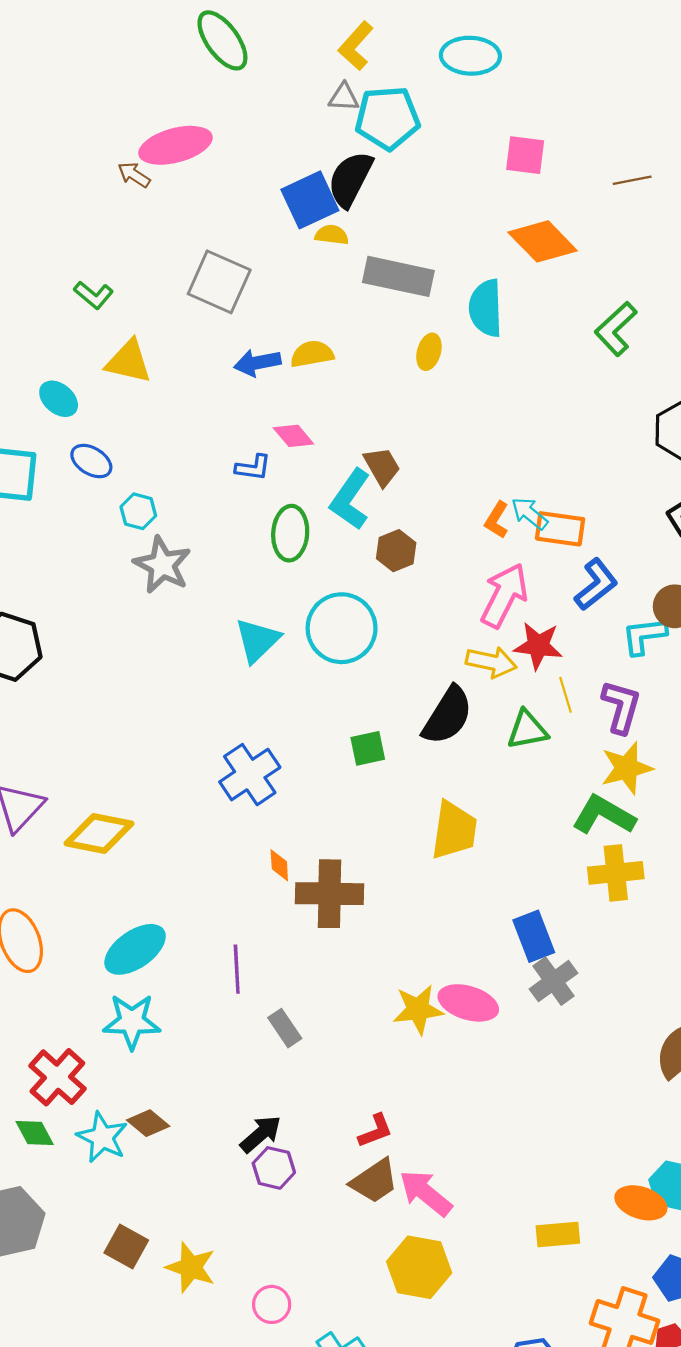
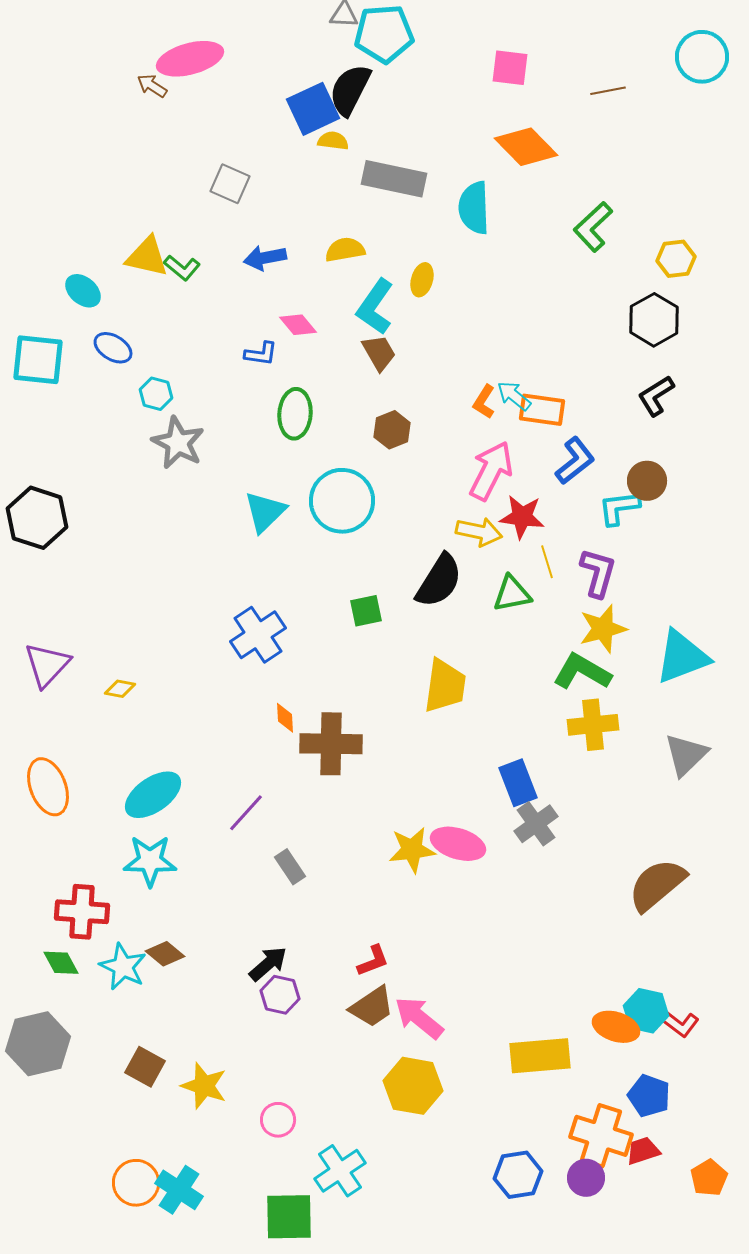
gray square: (219, 282) -> (230, 184), size x0.7
green L-shape: (94, 295) -> (182, 268), moved
yellow ellipse: (429, 352) -> (422, 280), moved
yellow semicircle: (312, 354) -> (345, 250), moved
cyan L-shape: (350, 499) -> (375, 307), moved
yellow diamond: (99, 834) -> (120, 689), size x0.5
purple line: (237, 969) -> (246, 813), turned 45
red cross: (57, 1077) -> (82, 912), turned -38
yellow rectangle: (558, 1235) -> (540, 1056), size x1.5

